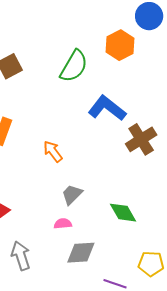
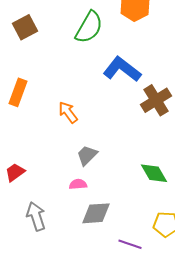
green diamond: (123, 213) -> (154, 173), moved

